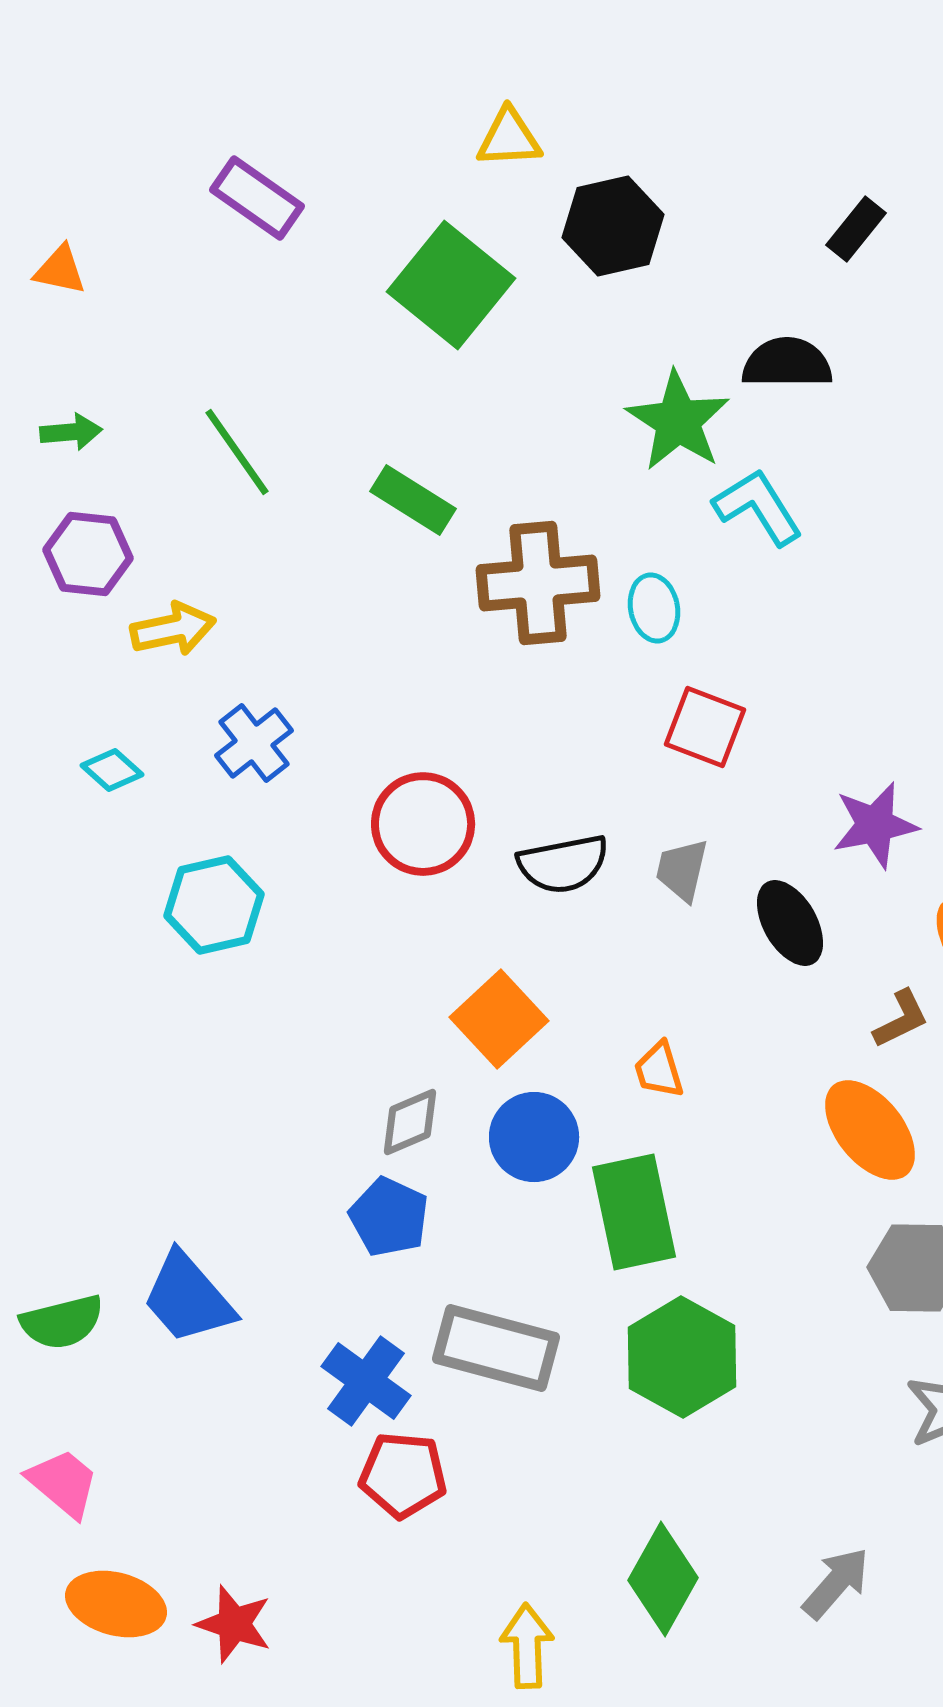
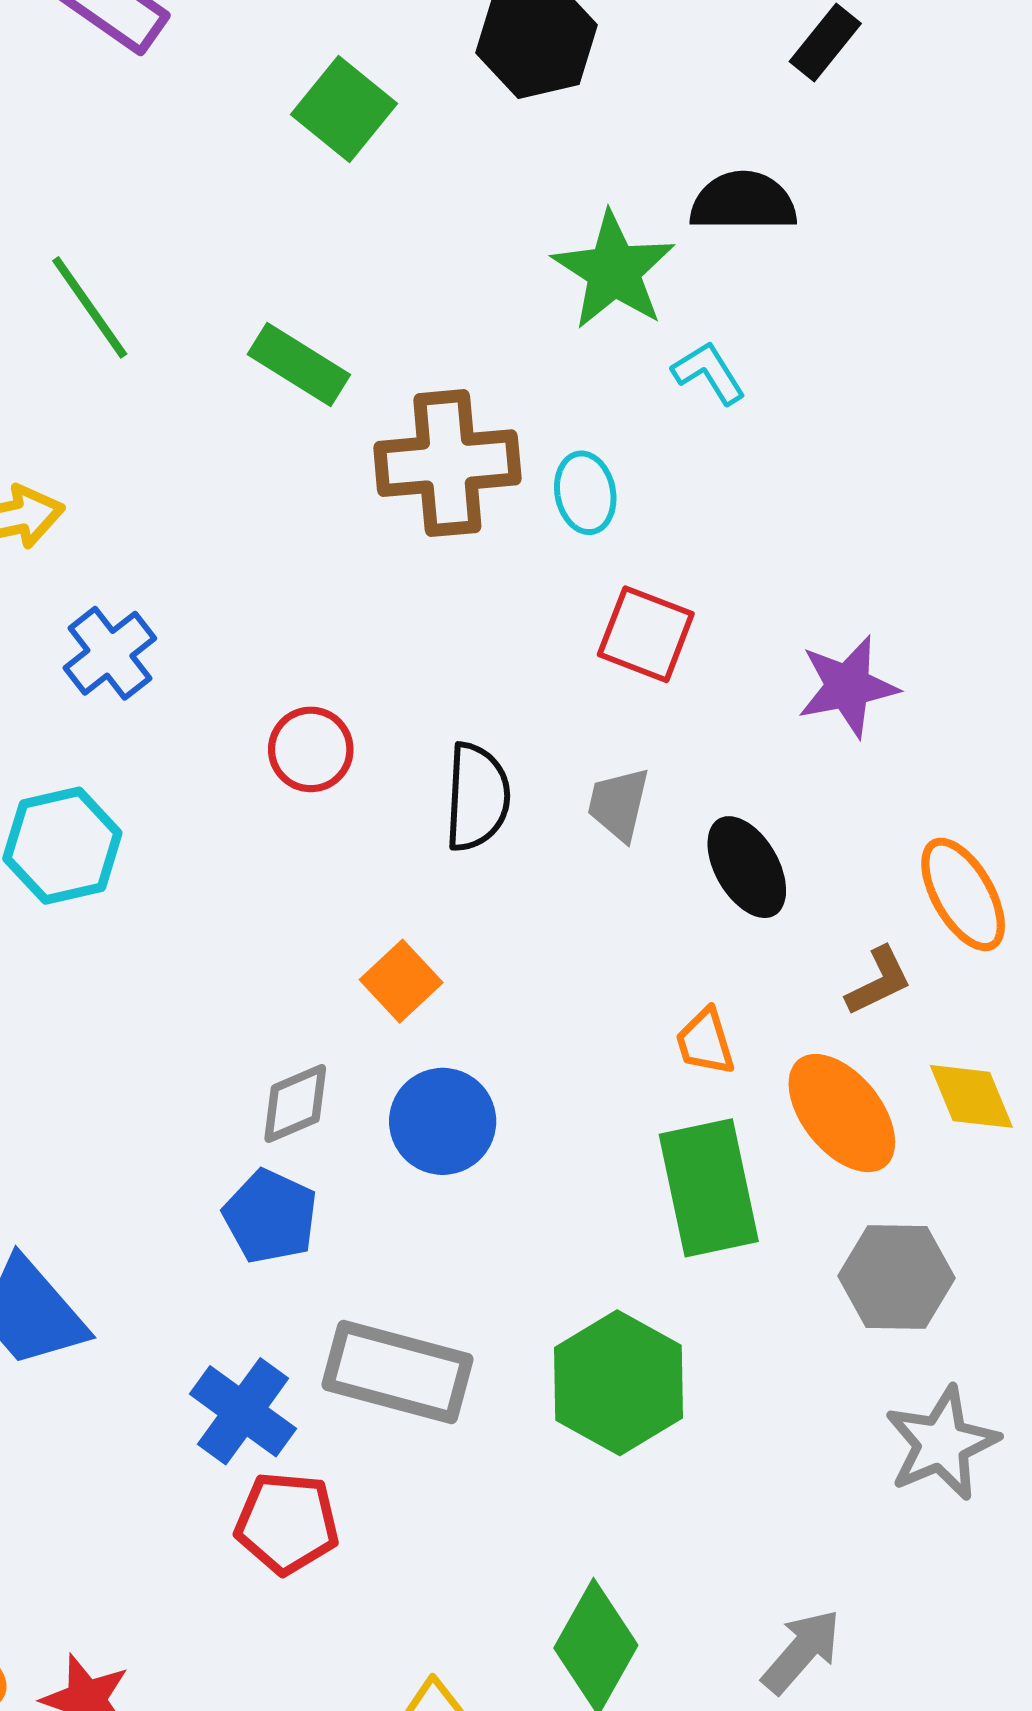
green square: (451, 285) -> (344, 109), size x0.7
cyan L-shape: (758, 507) -> (709, 373), size x0.7
red circle: (423, 824) -> (311, 749), size x0.7
purple star: (875, 825) -> (848, 686), moved
black semicircle: (563, 864) -> (477, 797), turned -76
orange square: (499, 1019) -> (401, 981), size x0.7
orange trapezoid: (659, 1070) -> (705, 1042), moved
green rectangle: (634, 1212) -> (709, 1188), moved

